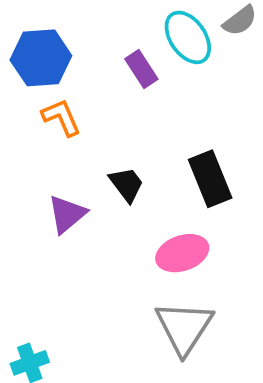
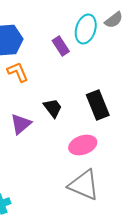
cyan ellipse: (188, 37) -> (86, 29), turned 52
gray triangle: (184, 328) -> (84, 185), turned -40

